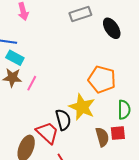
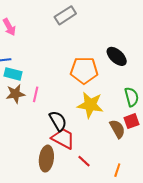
black ellipse: (112, 28) -> (117, 56), moved
orange pentagon: (102, 79) -> (84, 70), moved
black semicircle: (63, 120) -> (58, 121), moved

